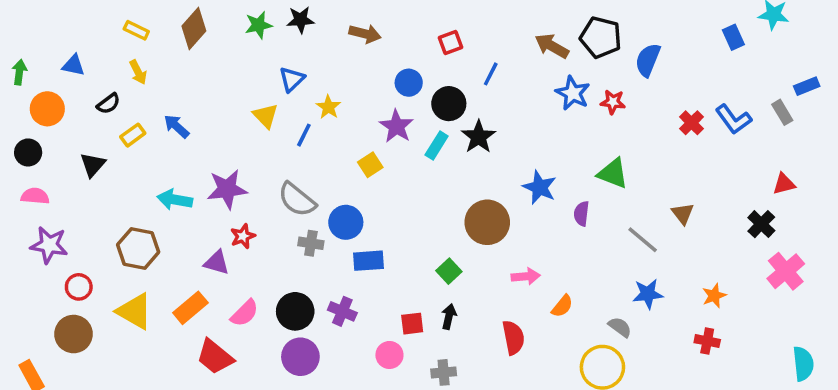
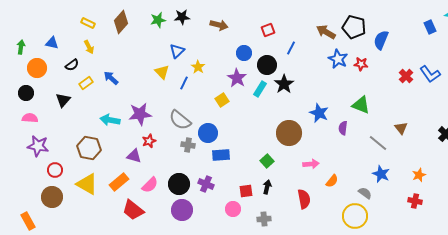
blue star: (648, 294) -> (381, 174), turned 30

